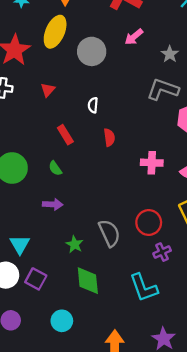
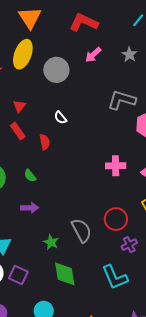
gray star: (170, 54) -> (129, 55), moved
white semicircle: (93, 105) -> (60, 118), turned -40
red rectangle: (65, 135) -> (18, 131), moved
red semicircle: (109, 137) -> (45, 142), moved

